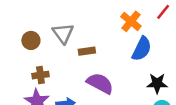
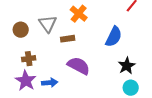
orange cross: (131, 21) -> (79, 14), moved
black star: (157, 83) -> (127, 66), turned -30

